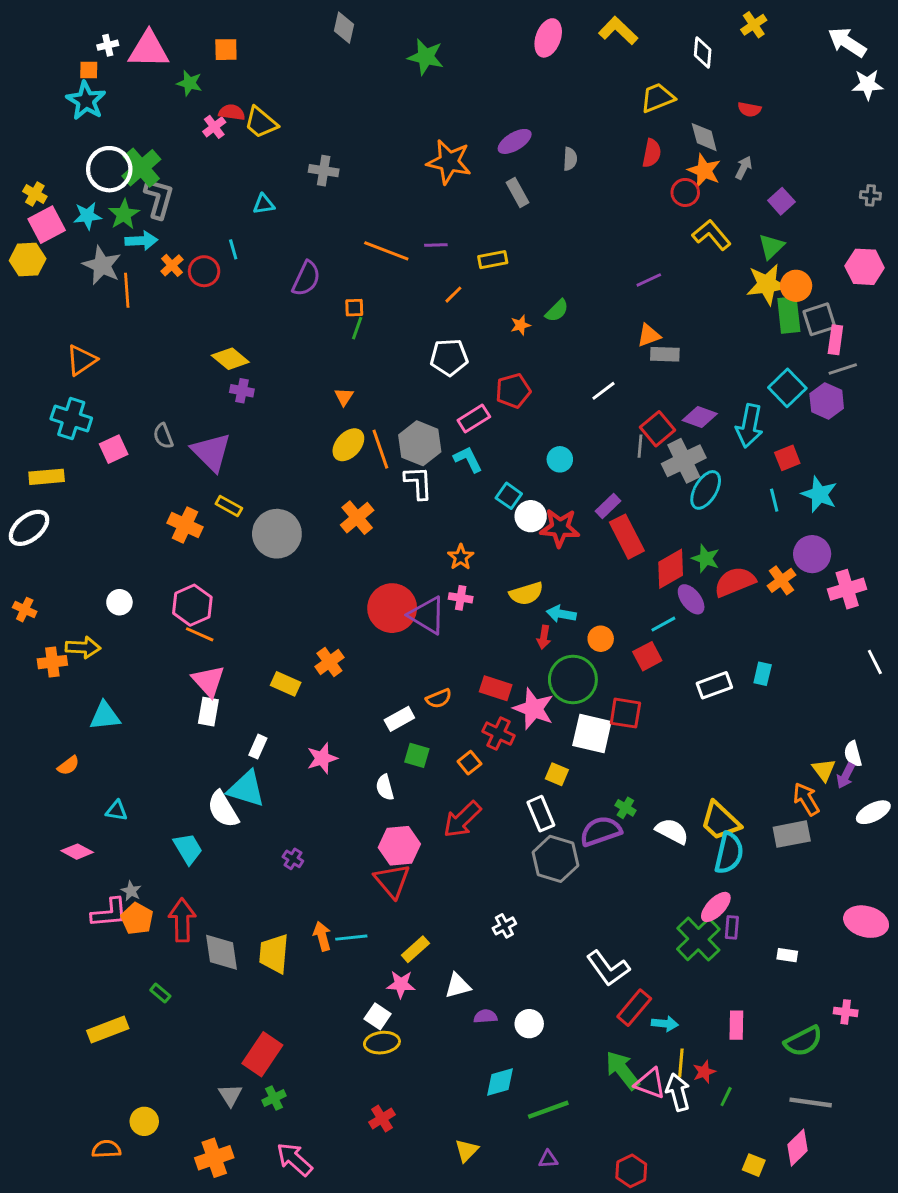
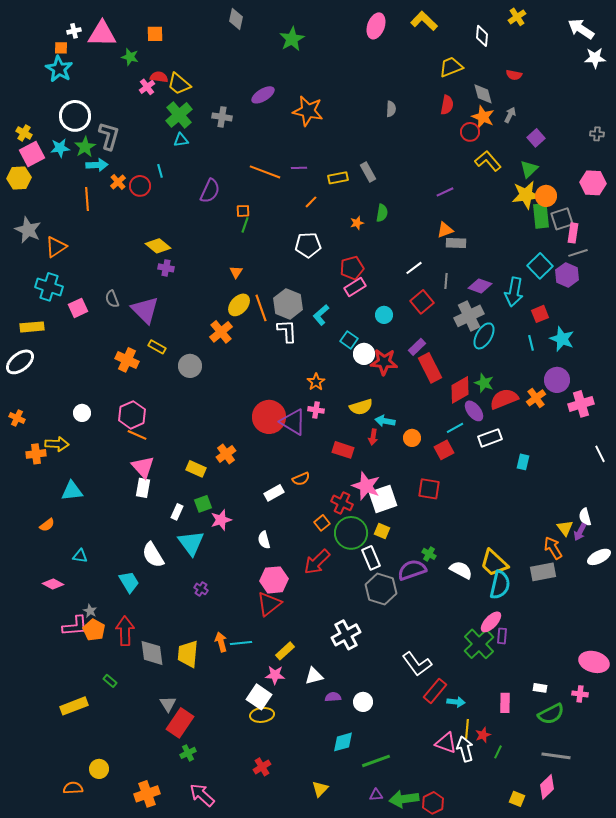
green star: (426, 57) -> (292, 39), turned 30
purple ellipse: (515, 141) -> (263, 95), moved
green cross: (141, 168) -> (179, 115), moved
gray rectangle: (518, 192) -> (368, 172), moved
gray star: (102, 265) -> (28, 230), moved
green semicircle: (557, 311) -> (382, 213), turned -36
pink rectangle: (474, 418) -> (355, 287), moved
red square: (658, 429) -> (422, 302), moved
gray line: (640, 446) -> (446, 281), moved
cyan L-shape: (468, 459) -> (321, 315), turned -105
orange cross: (357, 518) -> (221, 332), moved
gray circle: (277, 534) -> (190, 366), size x0.7
green circle: (573, 680) -> (351, 533), moved
white rectangle: (714, 685) -> (490, 438), moved
red rectangle: (496, 688) -> (343, 450), moved
white square: (592, 733) -> (383, 499), moved, turned -32
green square: (417, 755) -> (203, 504), moved, turned -36
cyan triangle: (246, 789) -> (191, 543), moved, turned 36
red triangle: (392, 881) -> (269, 604), turned 32
pink ellipse: (866, 922) -> (594, 662), moved
white cross: (504, 926) -> (346, 635), size x1.8
white rectangle: (787, 955) -> (540, 688), moved
white square: (378, 1016) -> (259, 697), size x1.4
green arrow: (623, 1070) -> (404, 799), moved, turned -60
gray triangle: (230, 1095) -> (168, 704), moved

